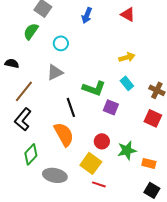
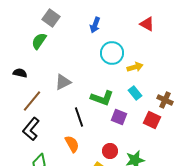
red triangle: (128, 14) -> (147, 24), moved
cyan circle: (61, 43) -> (112, 53), moved, size x1.5
red square: (153, 118) -> (152, 120), moved
orange semicircle: (64, 134) -> (72, 144), size x0.7

